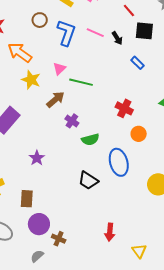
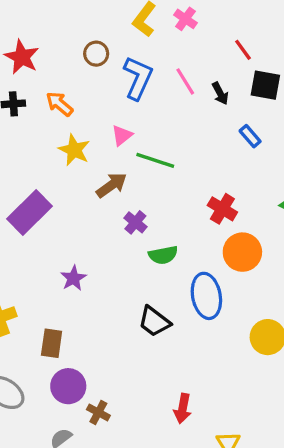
pink line: (95, 33) -> (185, 81), turned 30
orange arrow: (20, 52) -> (59, 104), size x0.7
orange circle: (139, 134) -> (242, 252), size x1.5

